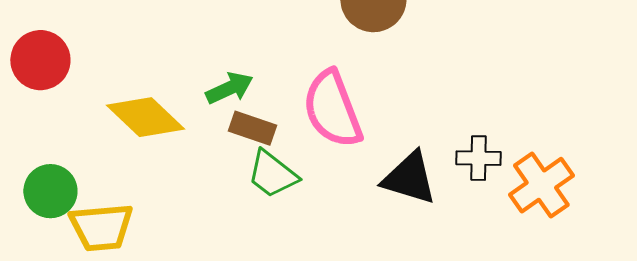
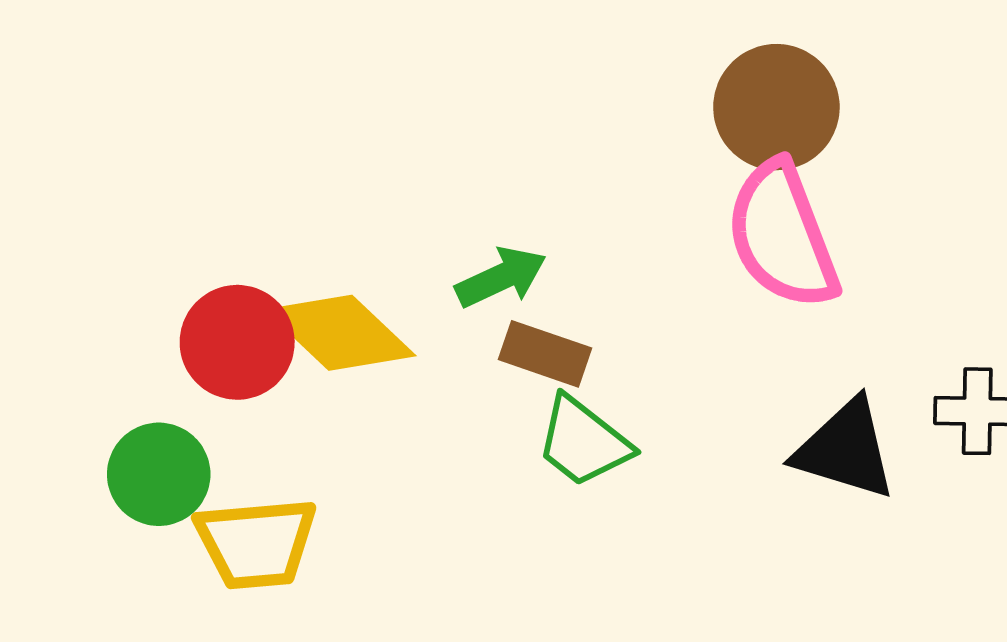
red circle: (40, 60) -> (237, 342), moved
pink semicircle: (332, 109) -> (782, 235), moved

